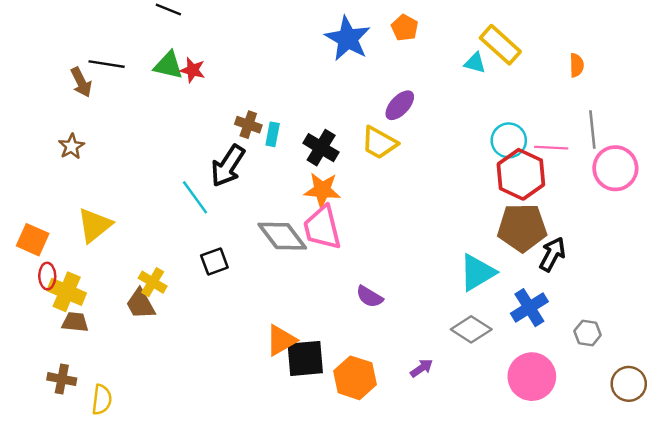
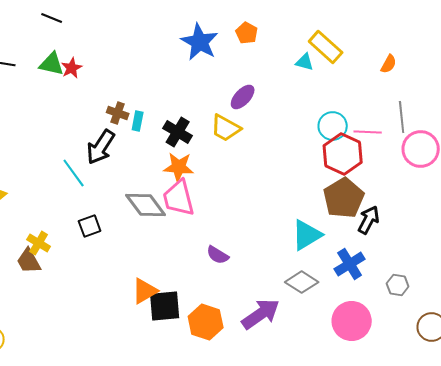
orange semicircle: (577, 65) -> (389, 64), turned 30
red star: (193, 70) -> (72, 68), turned 30
brown pentagon: (522, 228) -> (344, 198), turned -30
purple arrow: (422, 368) -> (261, 314), size x2.0

